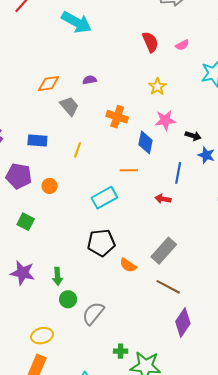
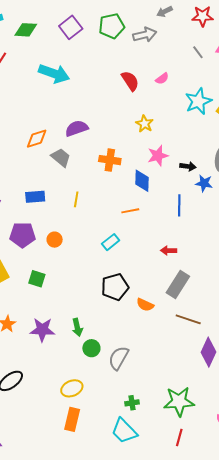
purple semicircle: (90, 80) -> (77, 128), size x1.6
cyan rectangle: (104, 198) -> (111, 242), size x0.7
red arrow: (163, 199) -> (169, 251), moved
green cross: (121, 351) -> (132, 403), moved

